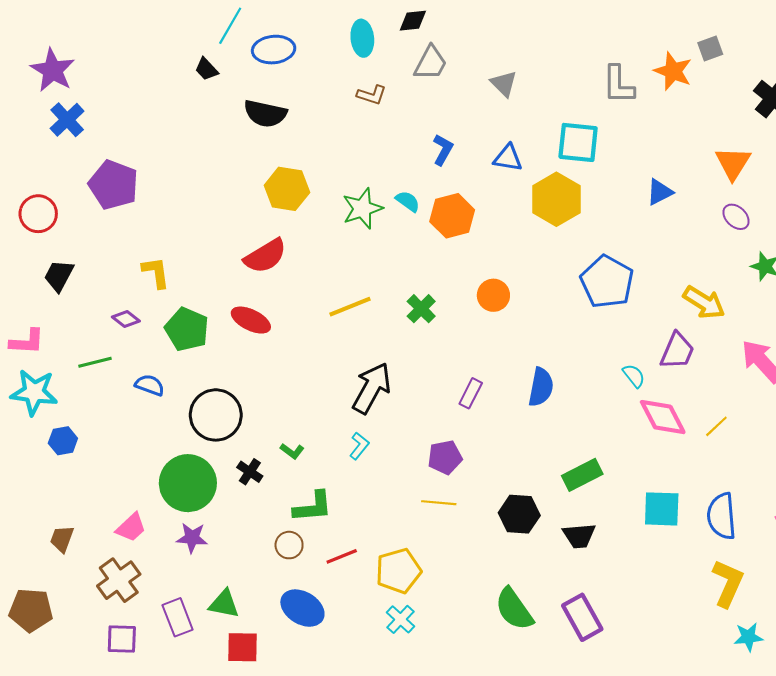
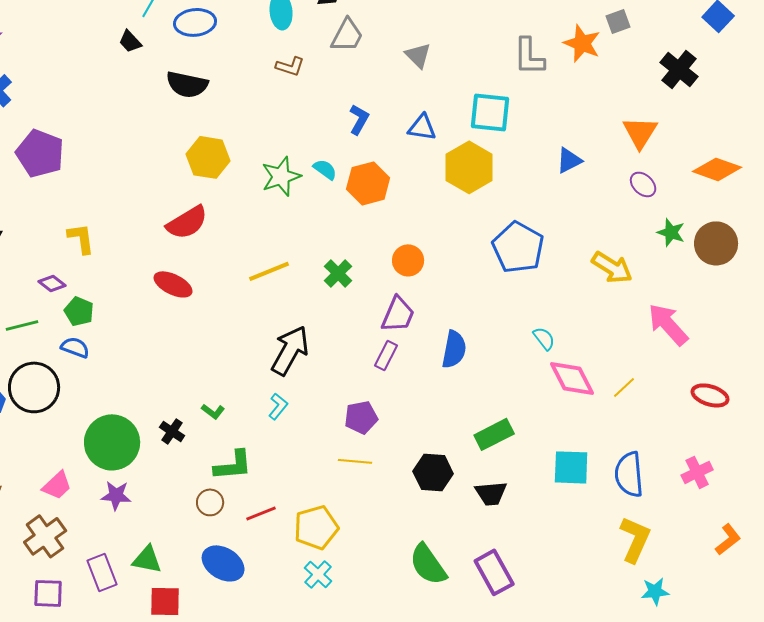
green pentagon: (187, 329) -> (79, 311), moved, size x0.7
purple trapezoid: (677, 351) -> (398, 314), moved
black circle: (216, 415) -> (34, 387), moved

